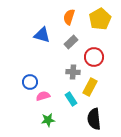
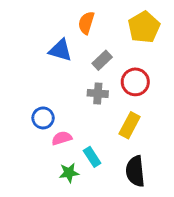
orange semicircle: (69, 17) -> (86, 23), moved
gray cross: (73, 72) -> (98, 93), moved
cyan rectangle: (71, 99) -> (92, 157), moved

